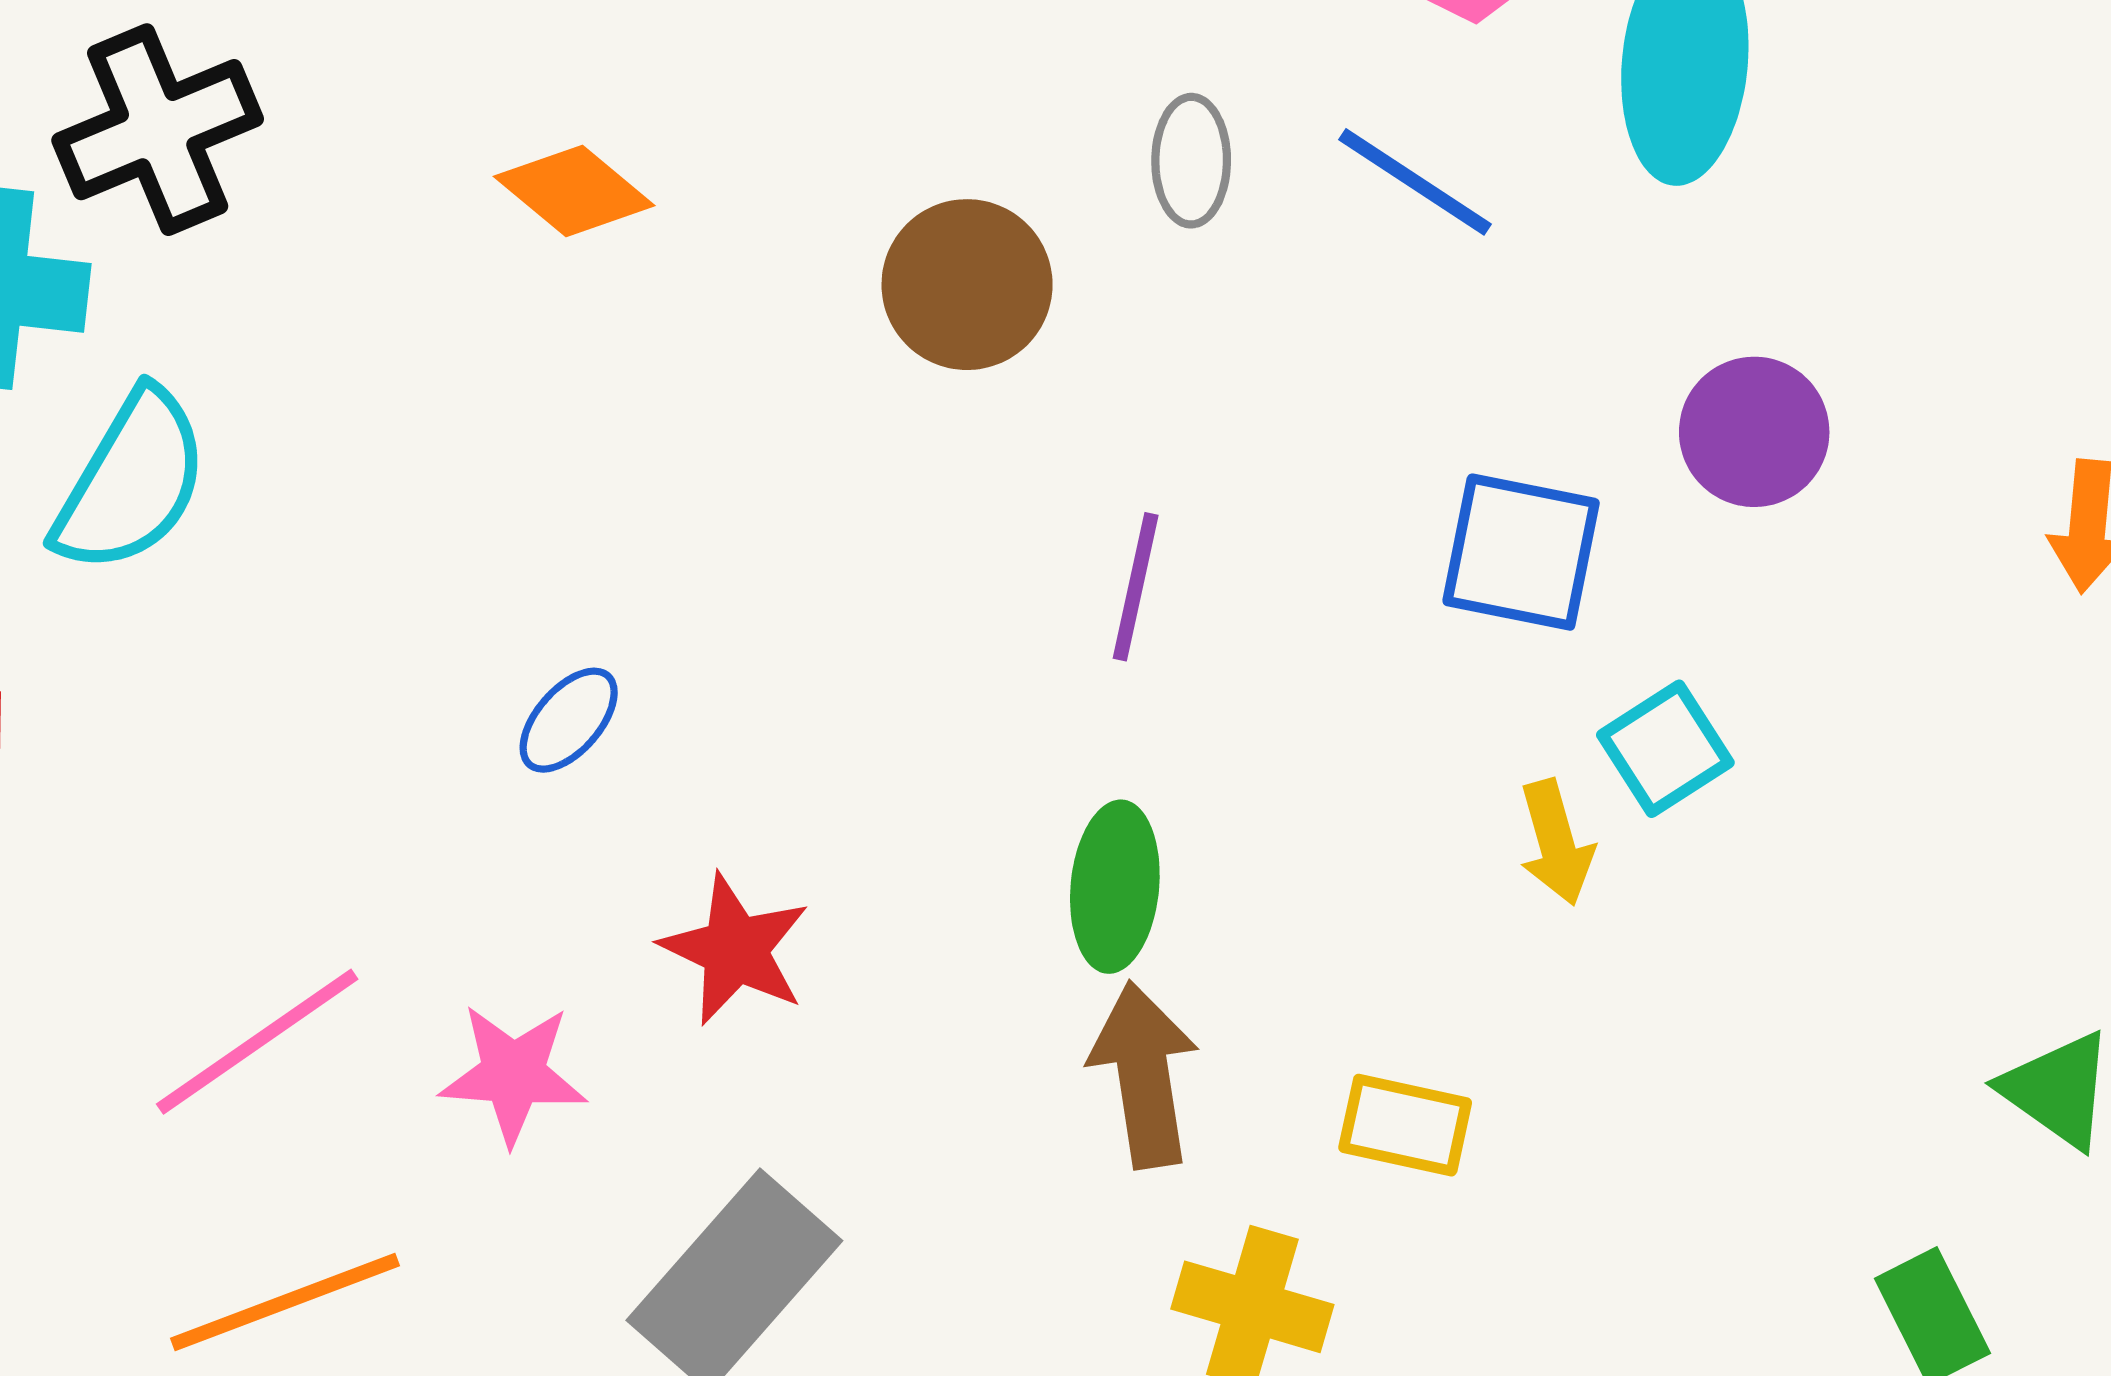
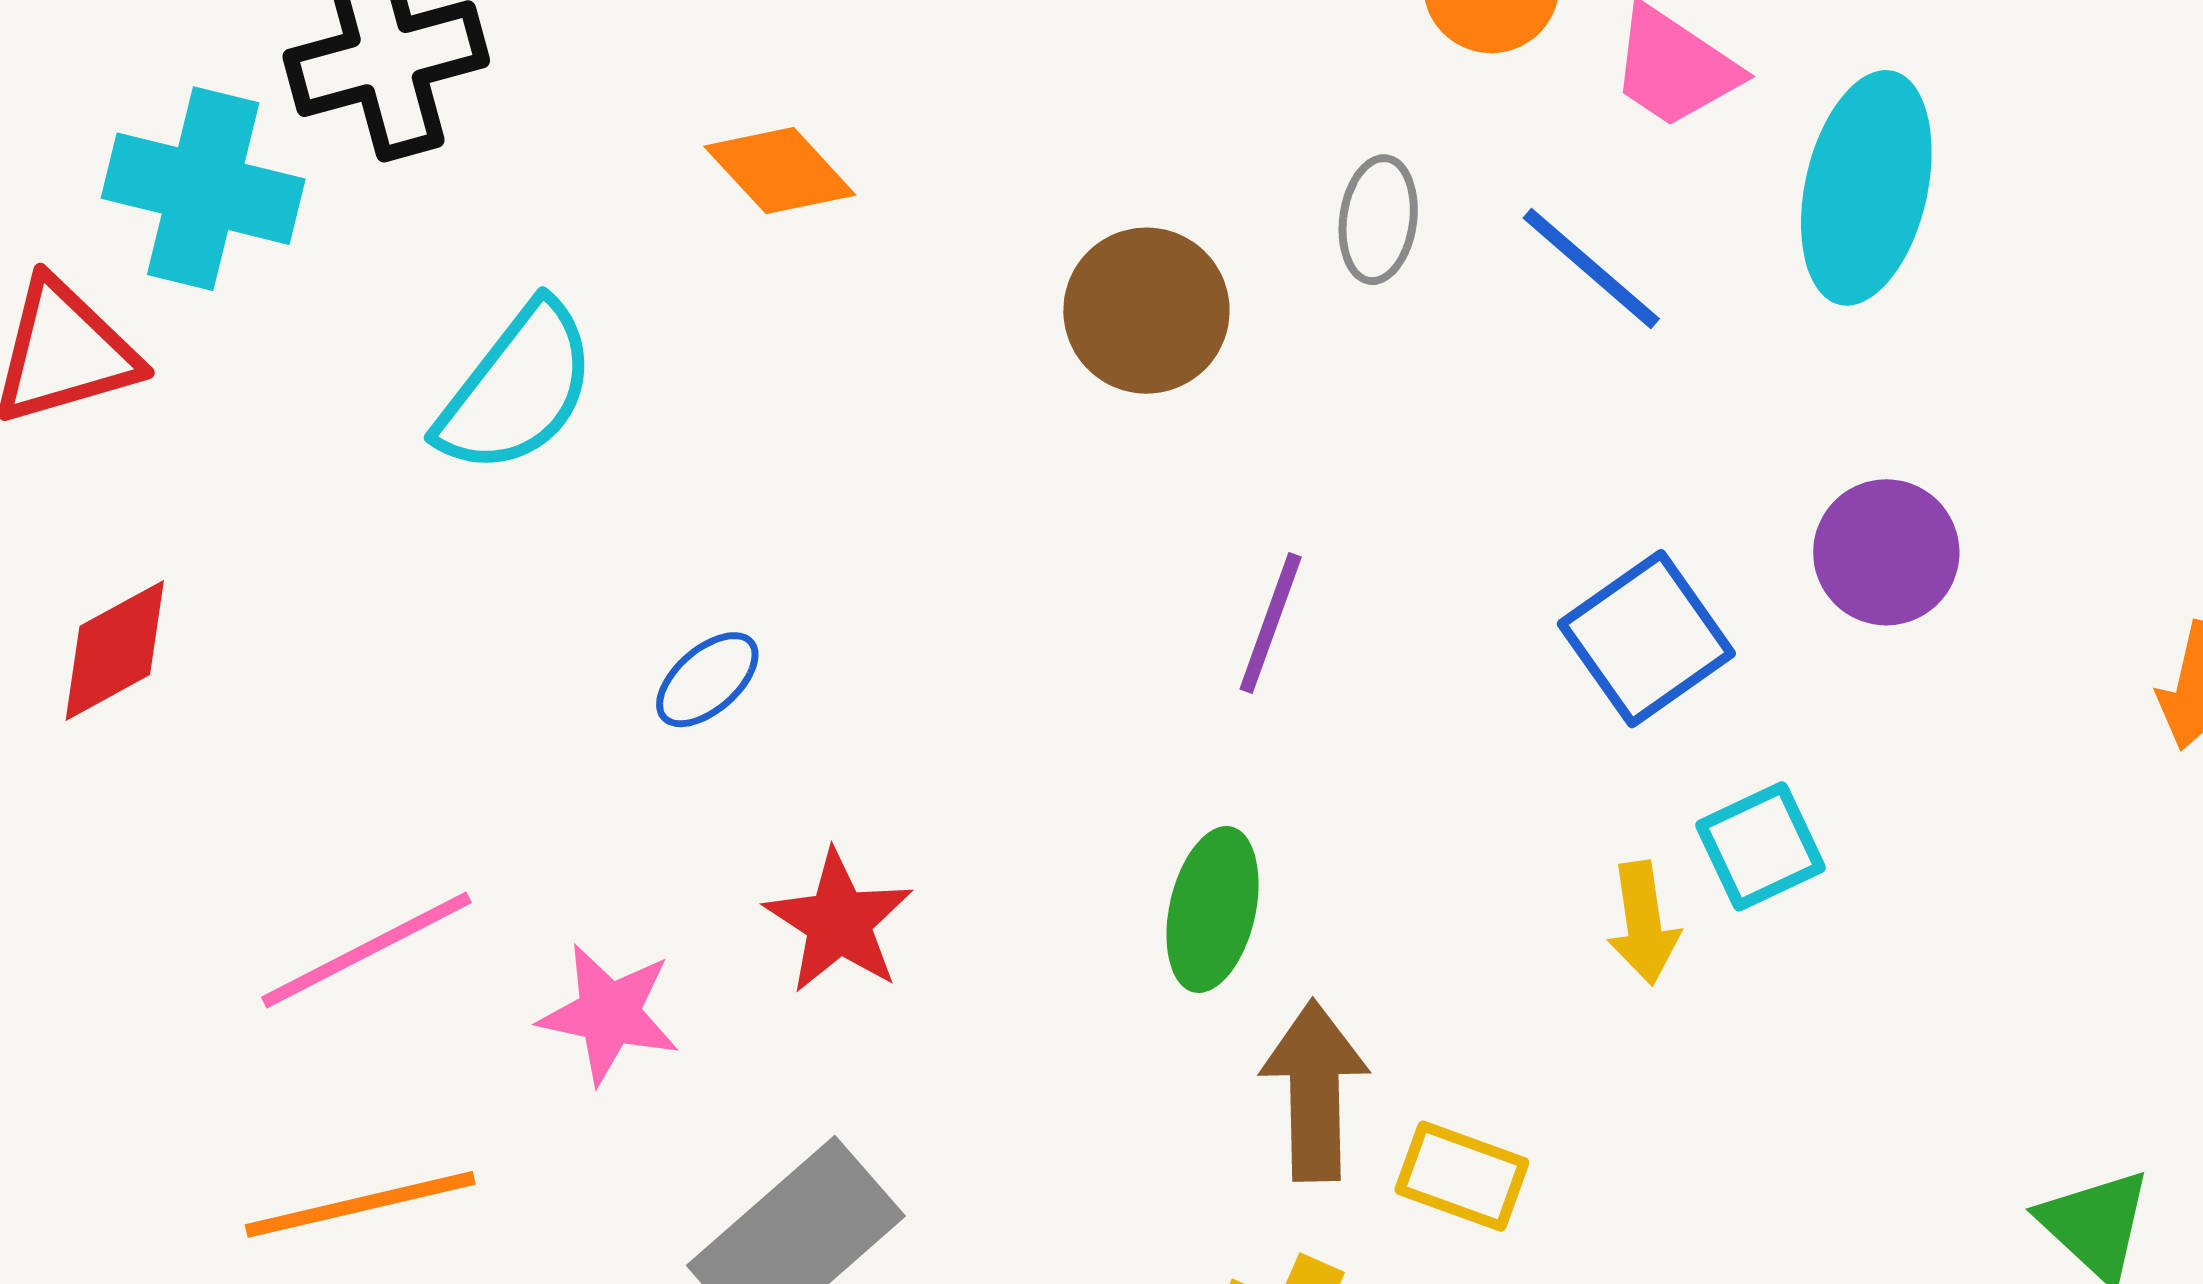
cyan semicircle: (131, 482) -> (517, 389), moved
blue square: (1521, 552) -> (1646, 639), turned 36
brown arrow: (1144, 1075) -> (1315, 1091), moved

